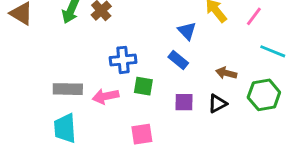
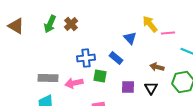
pink line: (254, 16) -> (168, 33), moved, turned 48
blue rectangle: (178, 60) -> (116, 58), moved
black triangle: (217, 104) -> (151, 88), turned -32

